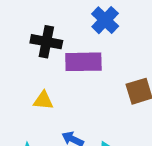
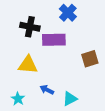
yellow triangle: (43, 100) -> (28, 65), size x1.5

